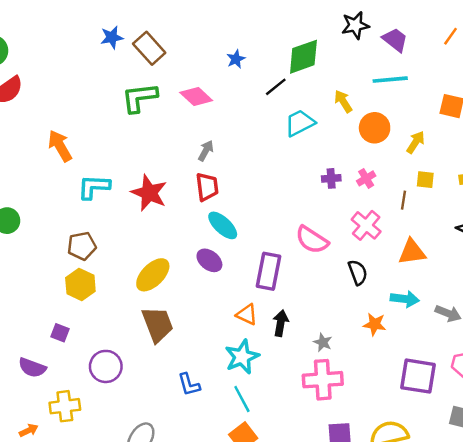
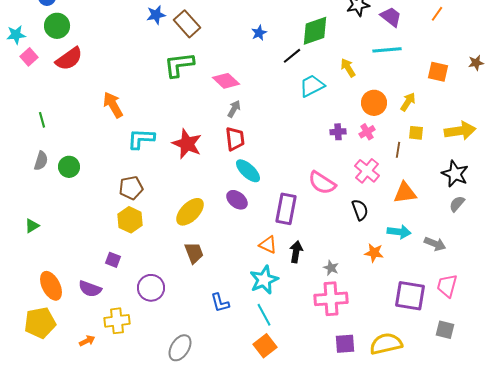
pink diamond: (196, 96) -> (226, 81), moved
orange circle: (375, 128) -> (374, 103), moved
brown trapezoid: (158, 324) -> (194, 253), size x0.7

